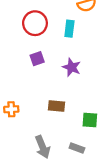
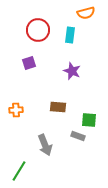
purple square: (37, 59) -> (29, 63), moved
gray rectangle: (77, 148) -> (78, 136), moved

